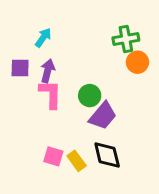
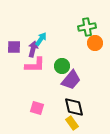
cyan arrow: (43, 38) -> (41, 39), moved
pink L-shape: (51, 94) -> (35, 65), turned 90
yellow rectangle: (77, 161) -> (72, 123), moved

